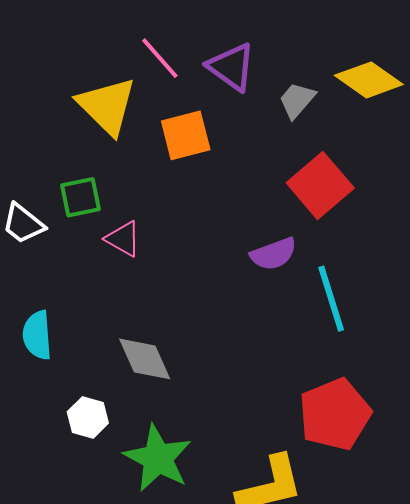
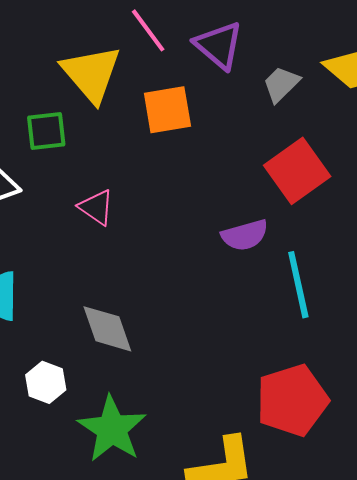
green square: (80, 197) -> (46, 131), moved

